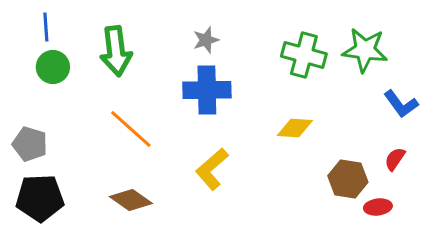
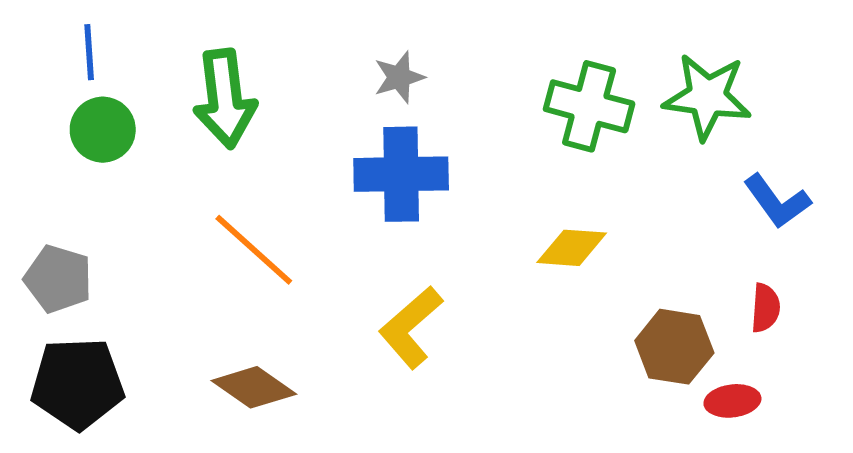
red semicircle: (395, 159) -> (765, 308), turned 150

